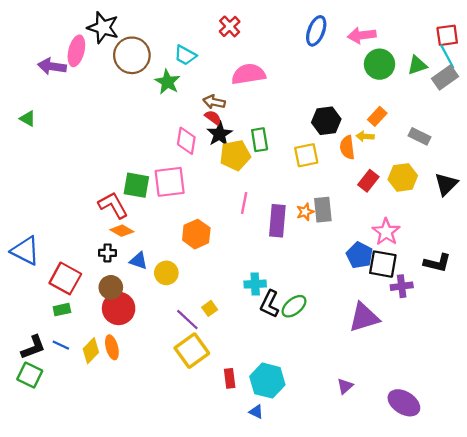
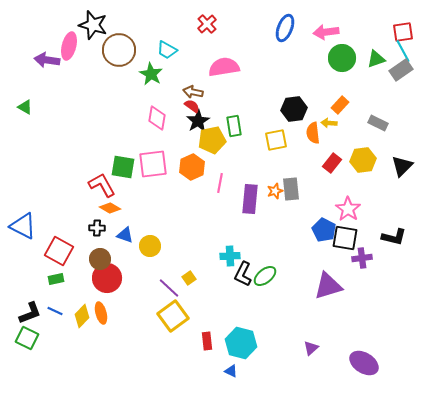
pink diamond: (186, 141) -> (157, 118), moved
orange hexagon: (196, 234) -> (192, 167), moved

